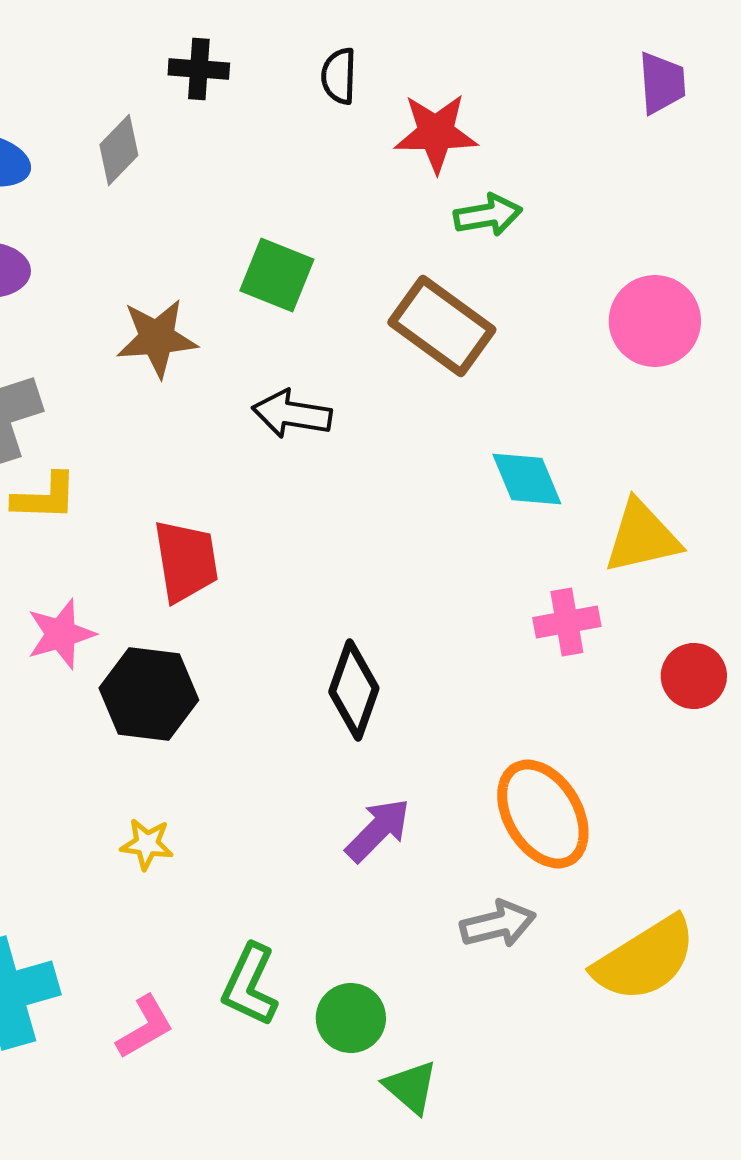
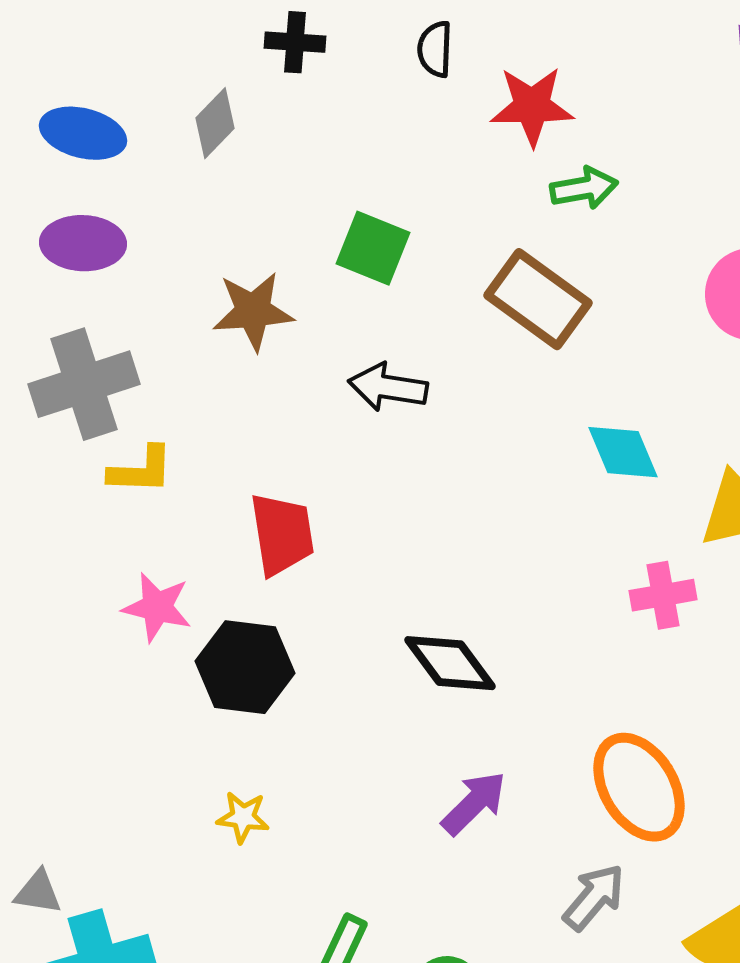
pink star: (61, 634) -> (157, 607), turned 30
black diamond: (354, 690) -> (450, 663), turned -56
gray arrow: (498, 924) -> (594, 897), turned -36

